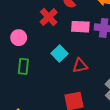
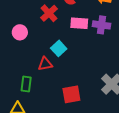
green rectangle: (23, 66) -> (26, 84), moved
red triangle: (80, 66) -> (45, 64), moved

